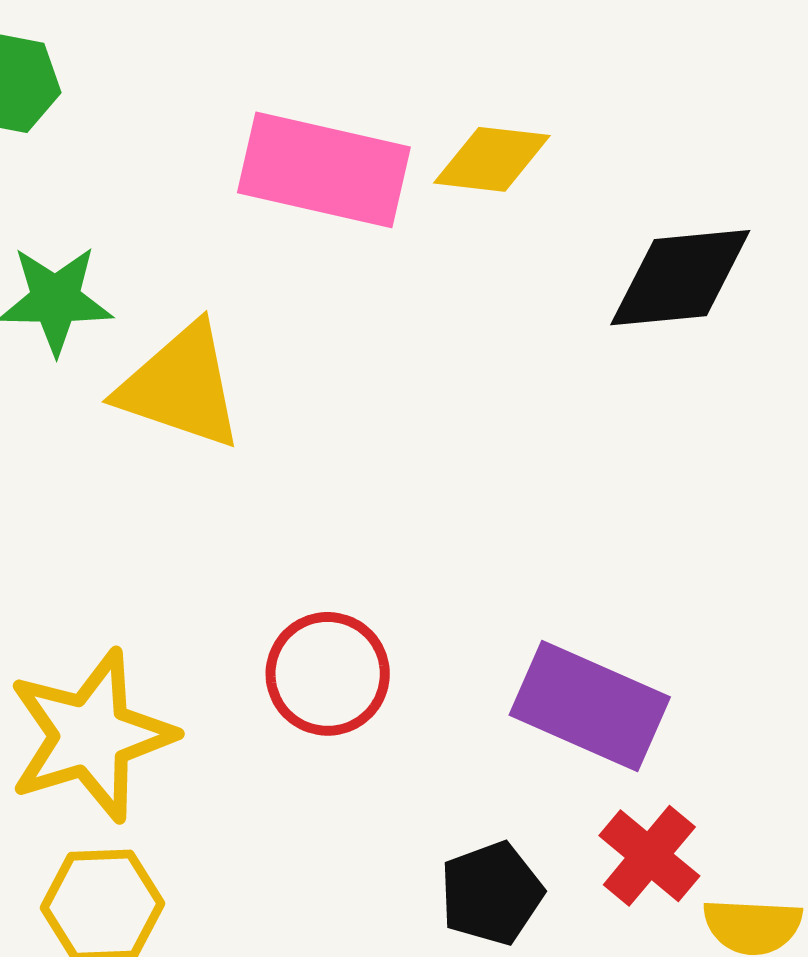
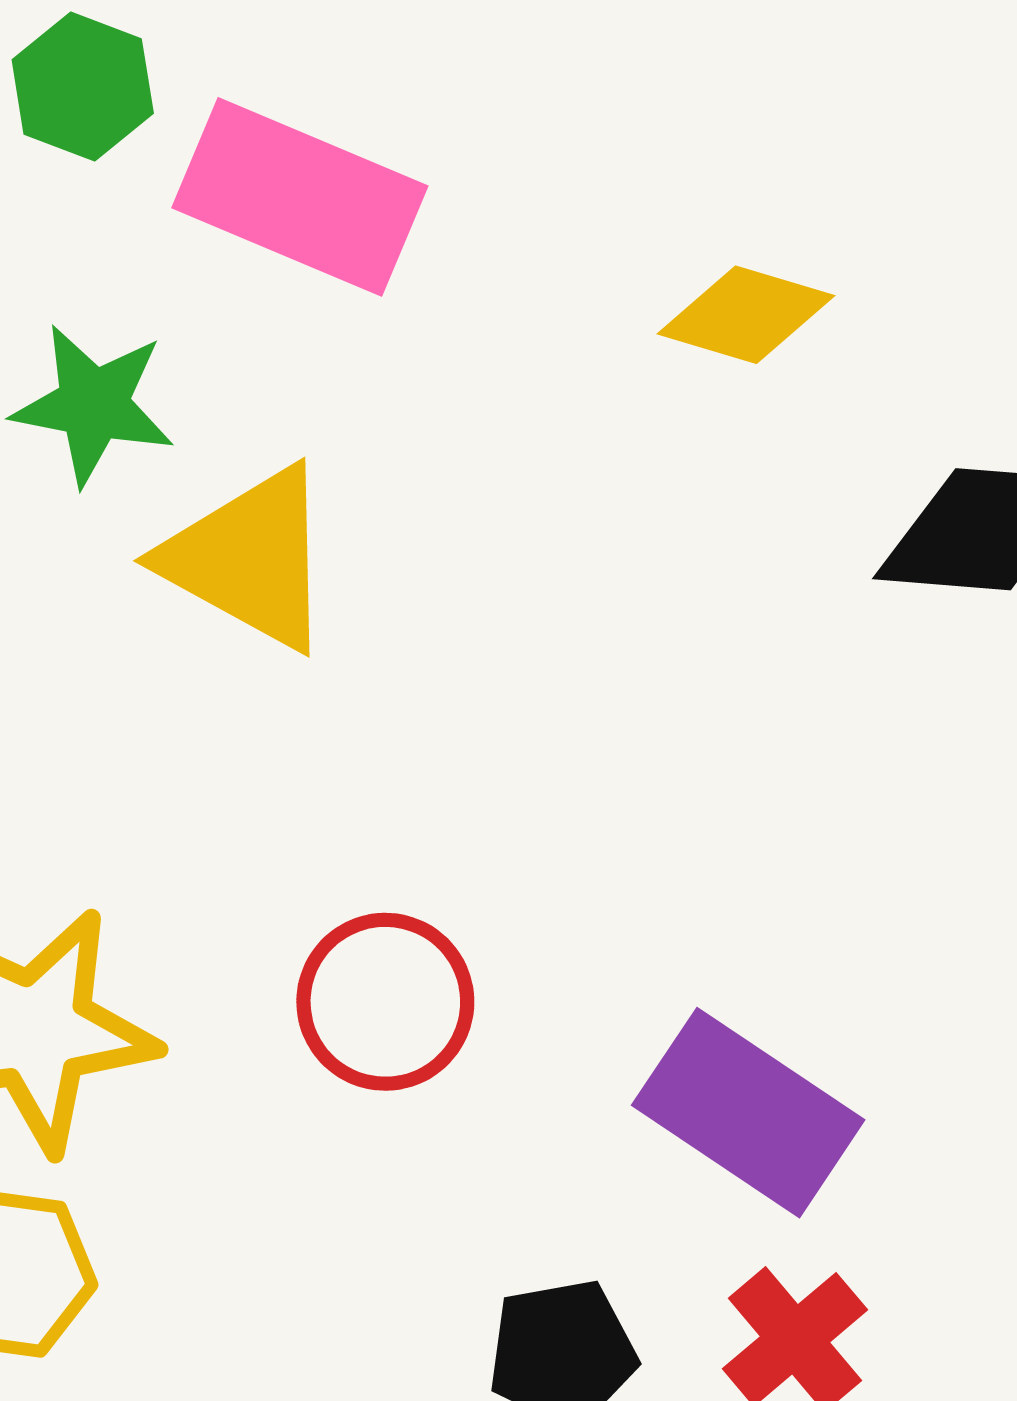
pink rectangle: (324, 170) -> (300, 197), moved

